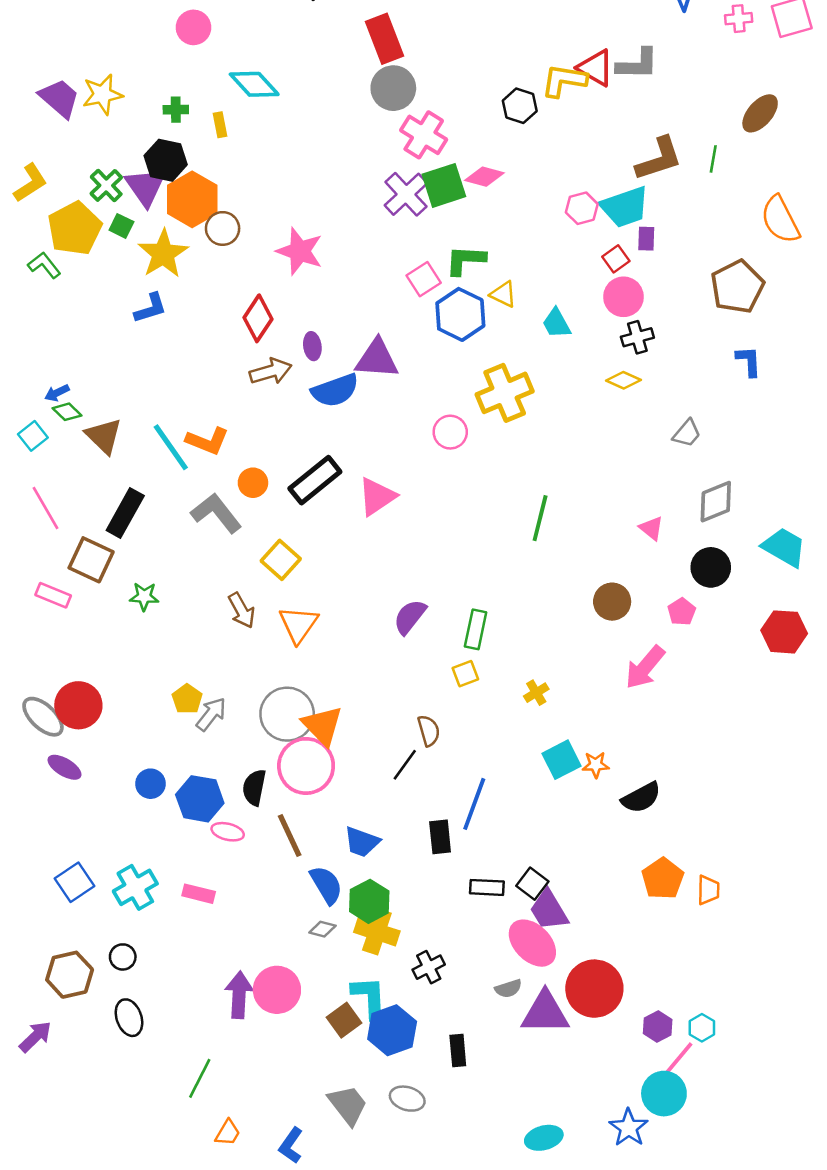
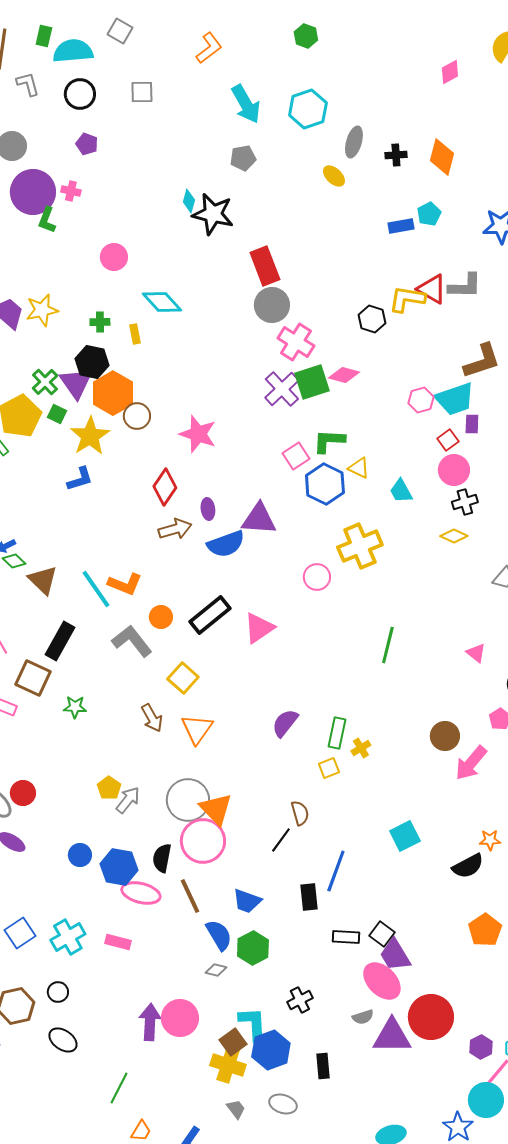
brown circle: (612, 602) -> (445, 736), moved
yellow cross: (536, 693) -> (361, 748), moved
red circle: (78, 705) -> (23, 793), size x0.7
orange star: (596, 765) -> (490, 840), moved
pink ellipse: (228, 832) -> (141, 893), size x1.5
yellow cross: (377, 932) -> (228, 1065), moved
black ellipse: (129, 1018) -> (63, 1040), turned -36
gray trapezoid: (348, 1105) -> (236, 1109), size x0.6

